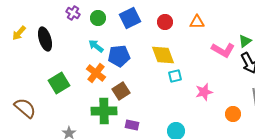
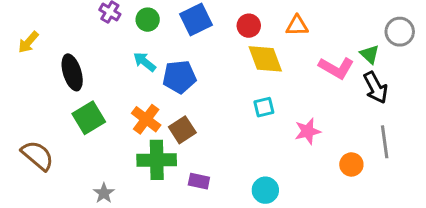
black ellipse: (45, 39) -> (72, 72), moved
green triangle: (245, 41) -> (370, 54), turned -40
yellow diamond: (163, 55) -> (265, 59), moved
orange cross: (96, 73) -> (146, 119), moved

